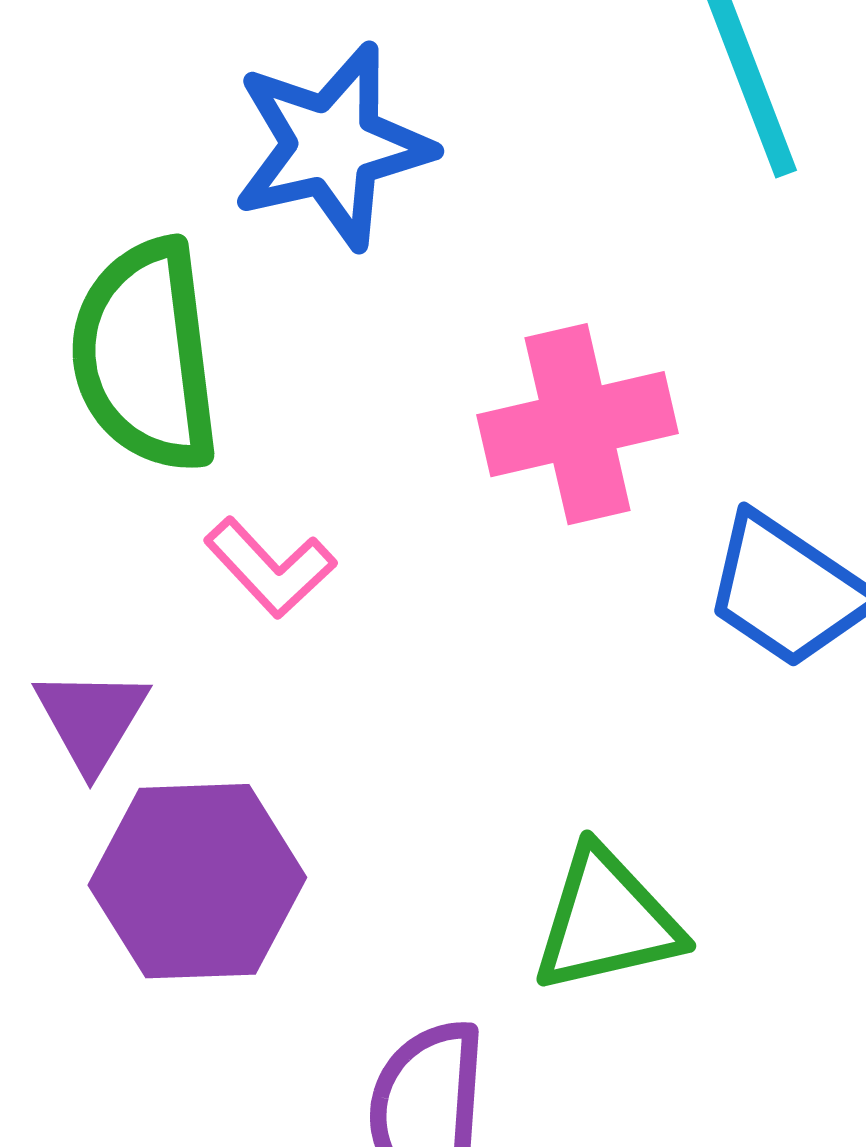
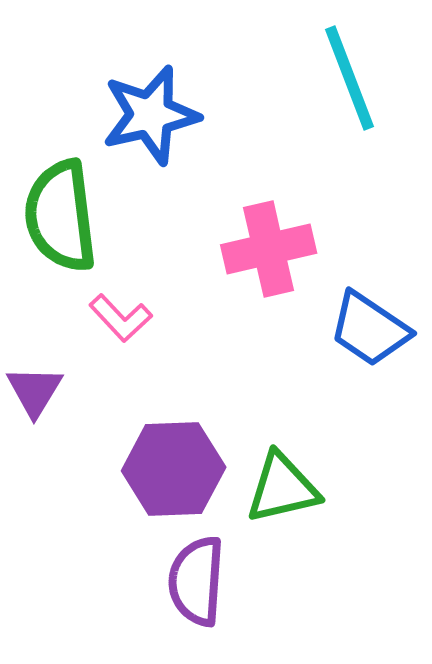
purple hexagon: (197, 881) -> (174, 469), moved

